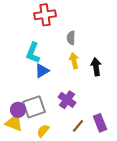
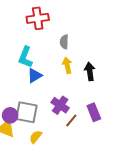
gray square: (34, 107) -> (26, 112), turned 30
purple rectangle: (100, 123) -> (94, 112), moved
brown line: (78, 126) -> (71, 120), moved

